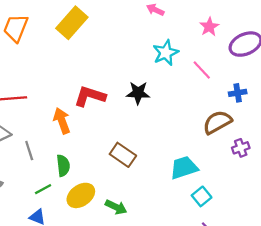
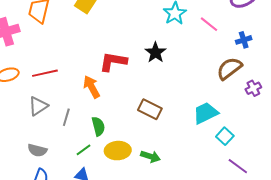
black star: (138, 93) -> (155, 52), turned -30
gray line: (29, 151) -> (66, 117), turned 42
yellow ellipse: (81, 195) -> (118, 151), turned 40

